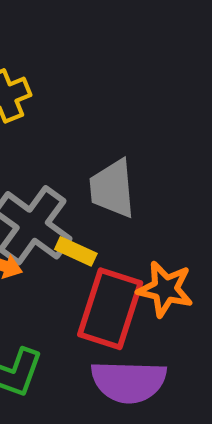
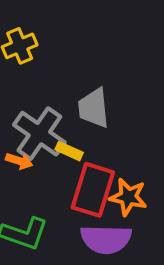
orange star: (165, 289) -> (128, 197), moved

